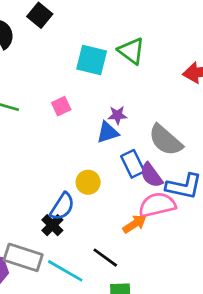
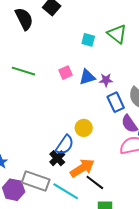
cyan square: (92, 60) -> (88, 40), size x0.6
blue triangle: (108, 132) -> (87, 77), moved
blue rectangle: (133, 164) -> (116, 102), moved
orange arrow: (135, 224) -> (82, 168), moved, size x1.4

